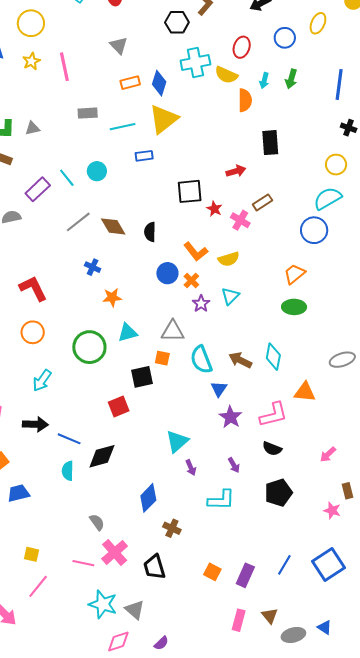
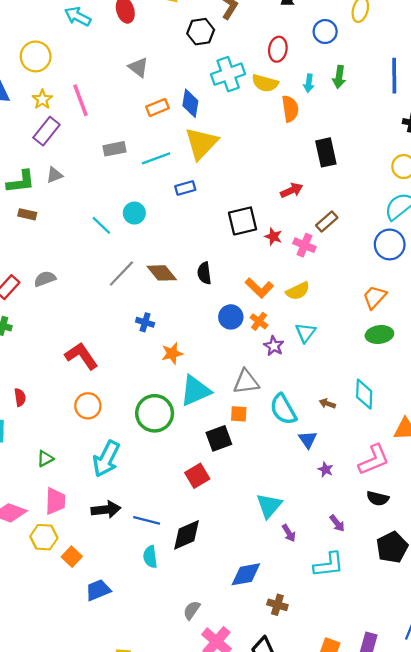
purple rectangle: (38, 189) -> (46, 131), moved
cyan triangle: (128, 333) -> (195, 391), size x1.4
brown arrow: (240, 360) -> (327, 404), size x0.6
cyan arrow: (42, 380) -> (106, 459), size x1.4
purple star: (230, 417) -> (326, 469), size x0.6
blue diamond: (148, 498) -> (246, 574), turned 44
gray semicircle: (97, 522) -> (192, 610), turned -102

